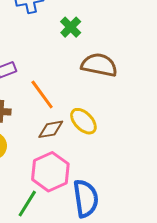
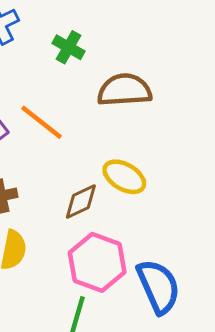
orange line: (42, 95) -> (42, 122), moved

